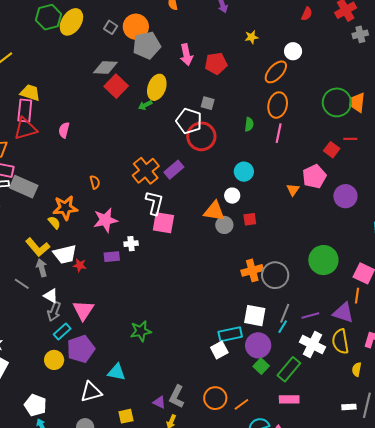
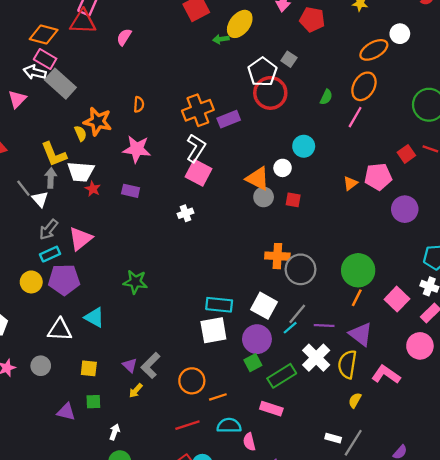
white cross: (131, 244) -> (186, 213), moved, turned -32
white triangle: (51, 296) -> (40, 199), moved
orange line: (357, 296) -> (357, 298), moved
cyan rectangle: (230, 334) -> (219, 305), moved
white square: (219, 350) -> (213, 330), size x1.4

